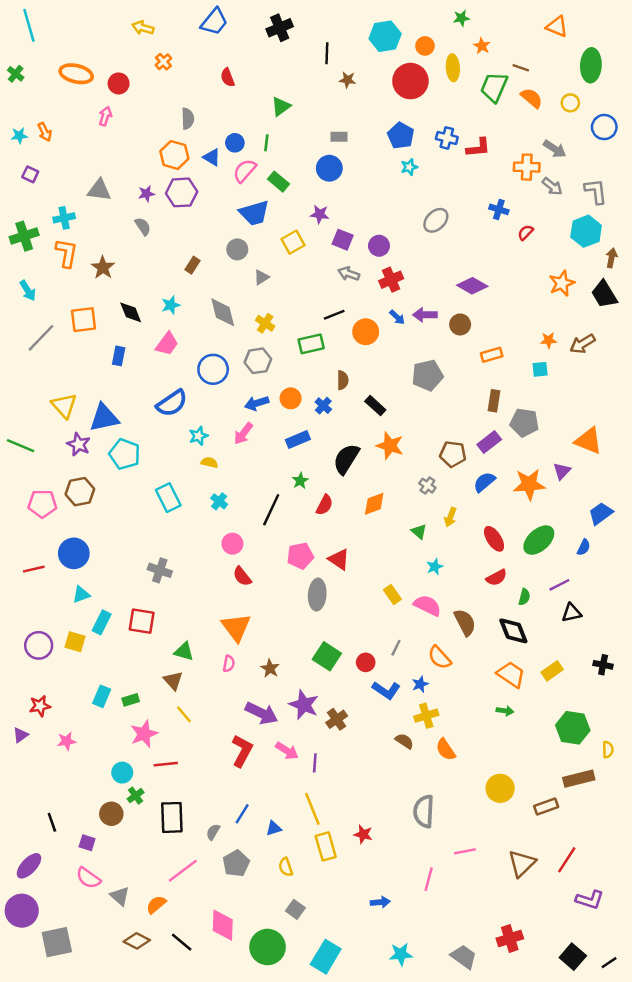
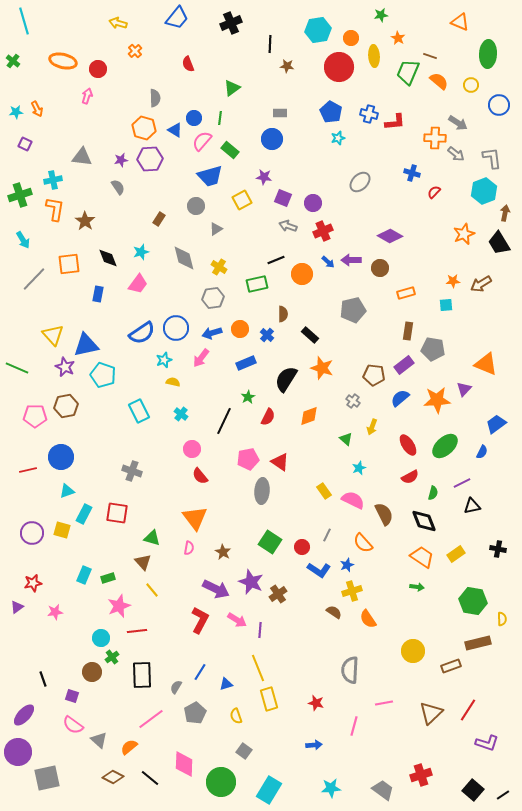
blue circle: (213, 369) -> (176, 328), moved
red star: (363, 834) -> (316, 703), moved

